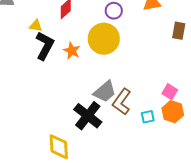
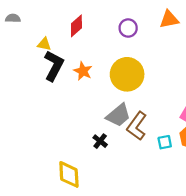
yellow circle: (104, 39) -> (127, 74), moved
black cross: (88, 116) -> (100, 141), size x0.5

